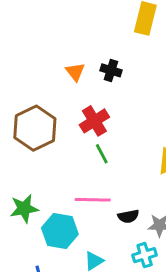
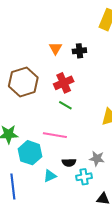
black cross: (111, 70) -> (79, 51), turned -32
green line: (102, 154) -> (65, 105), turned -40
black semicircle: (128, 216) -> (69, 162), moved

